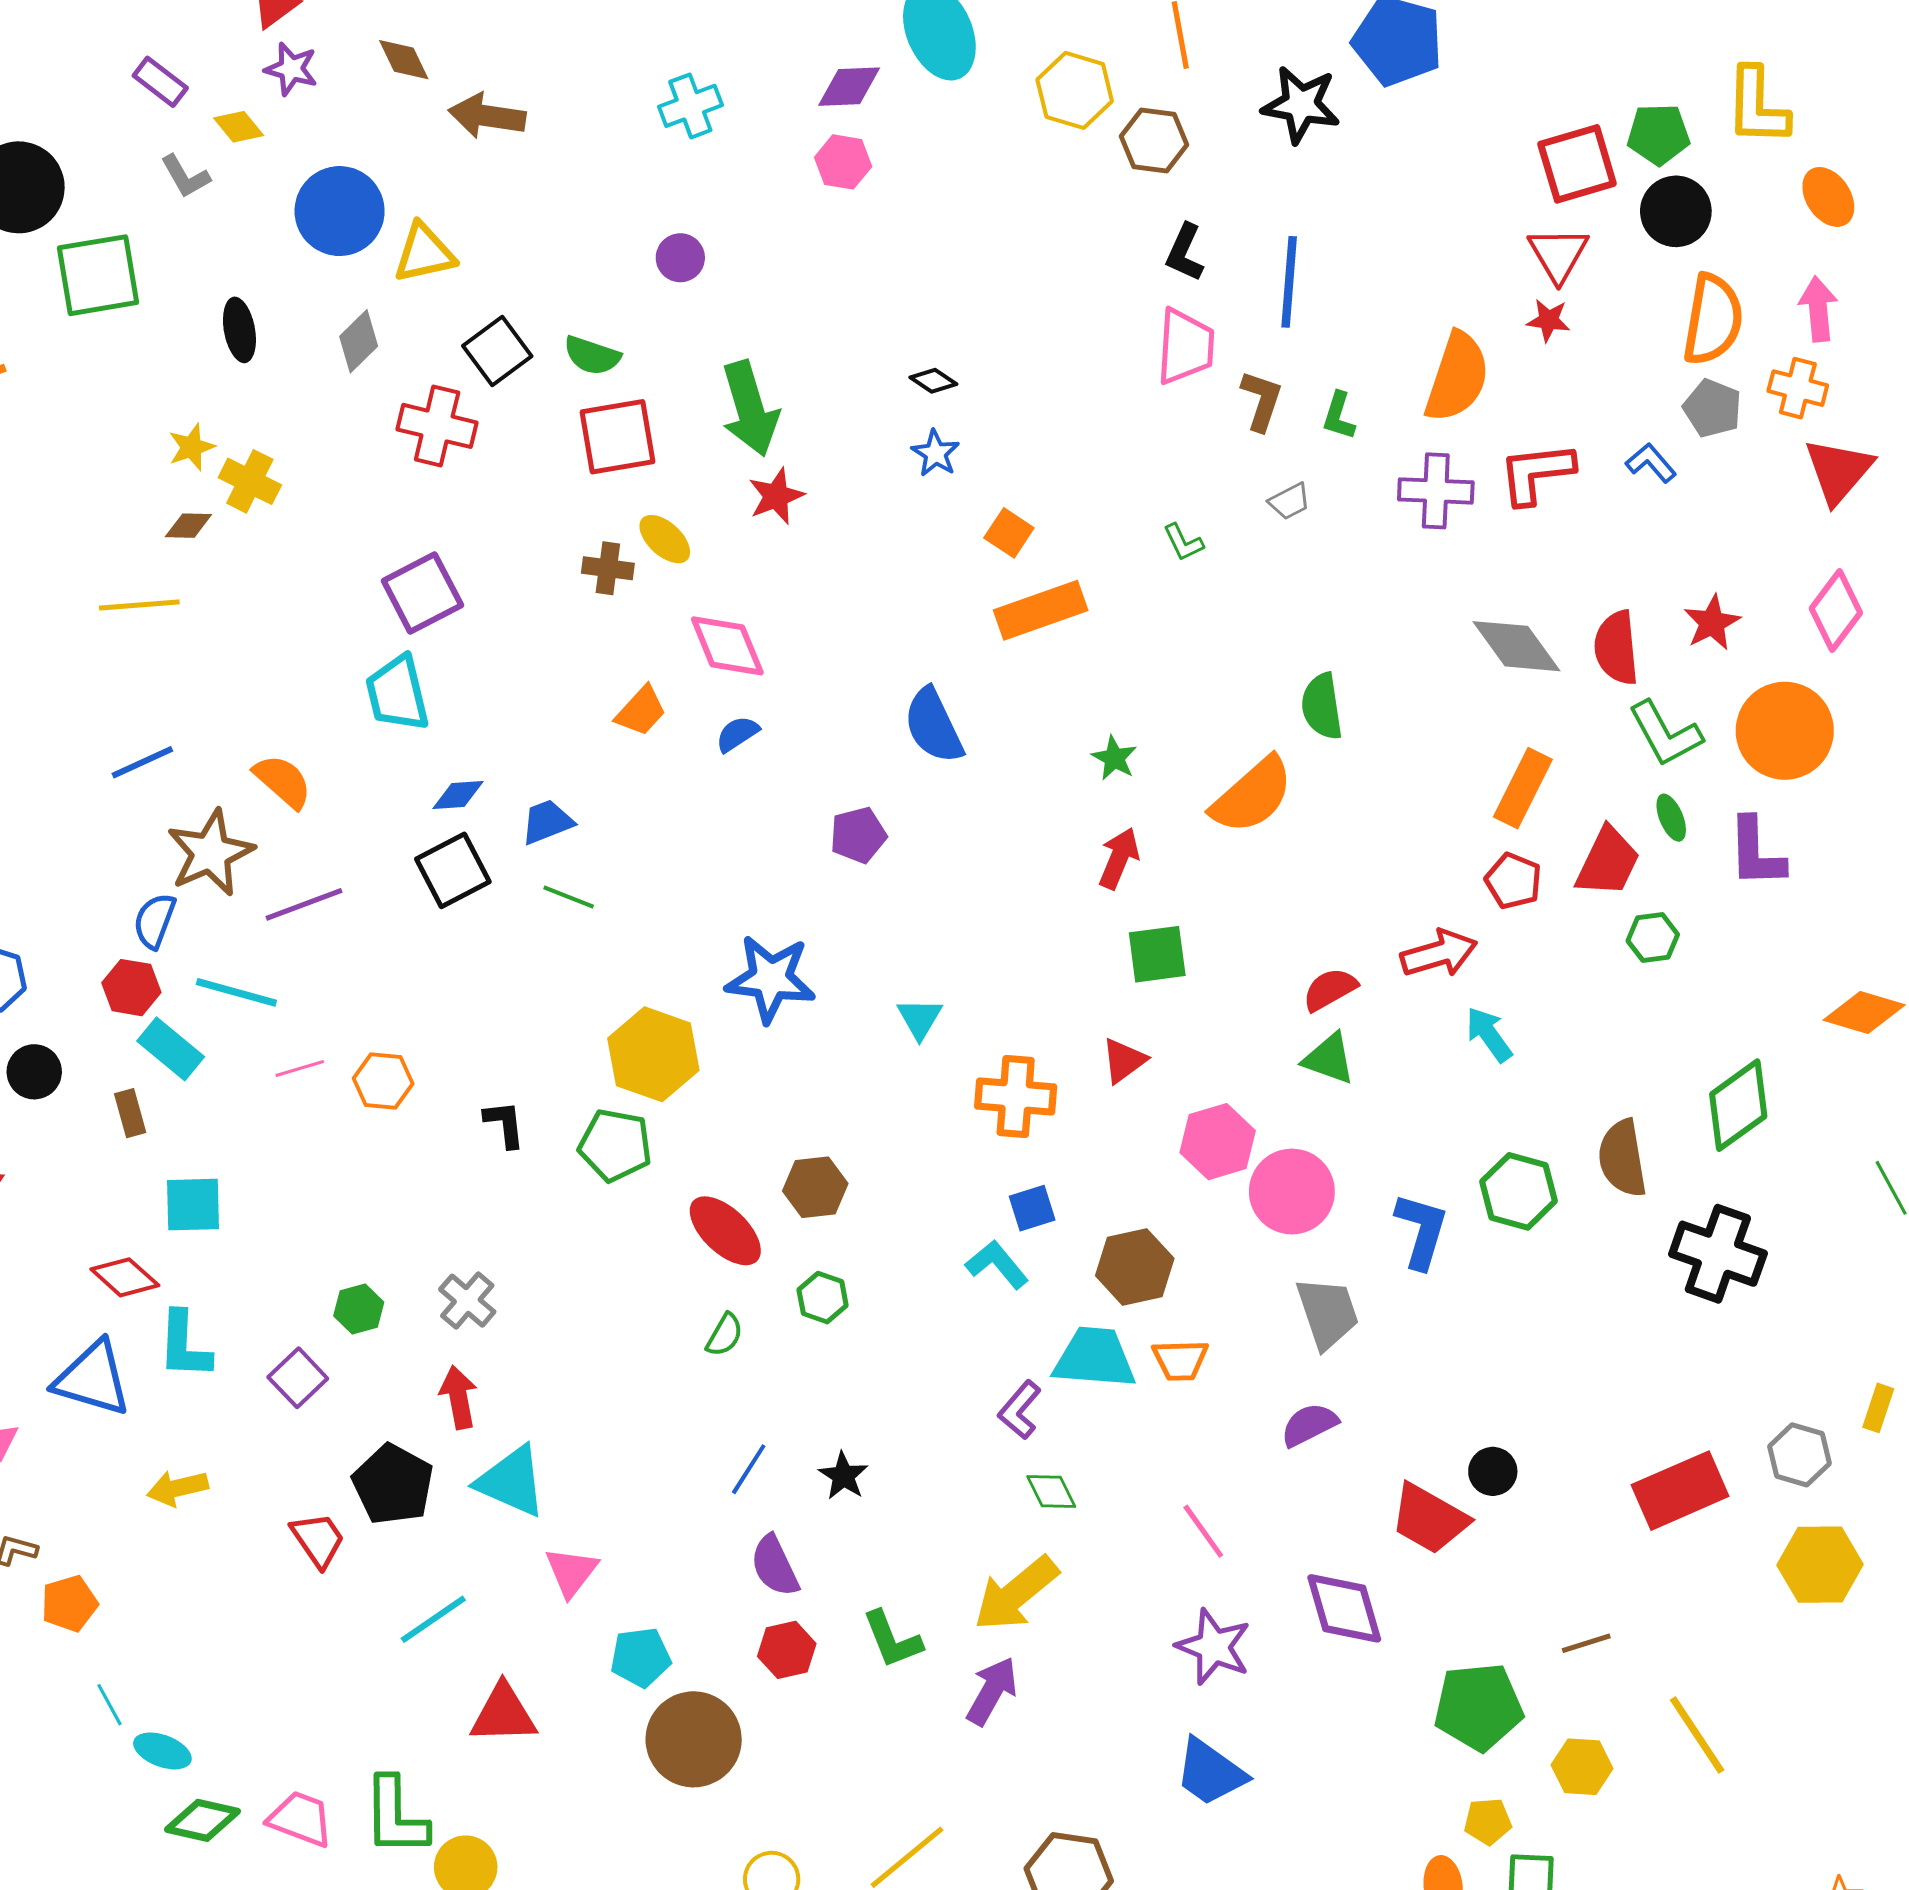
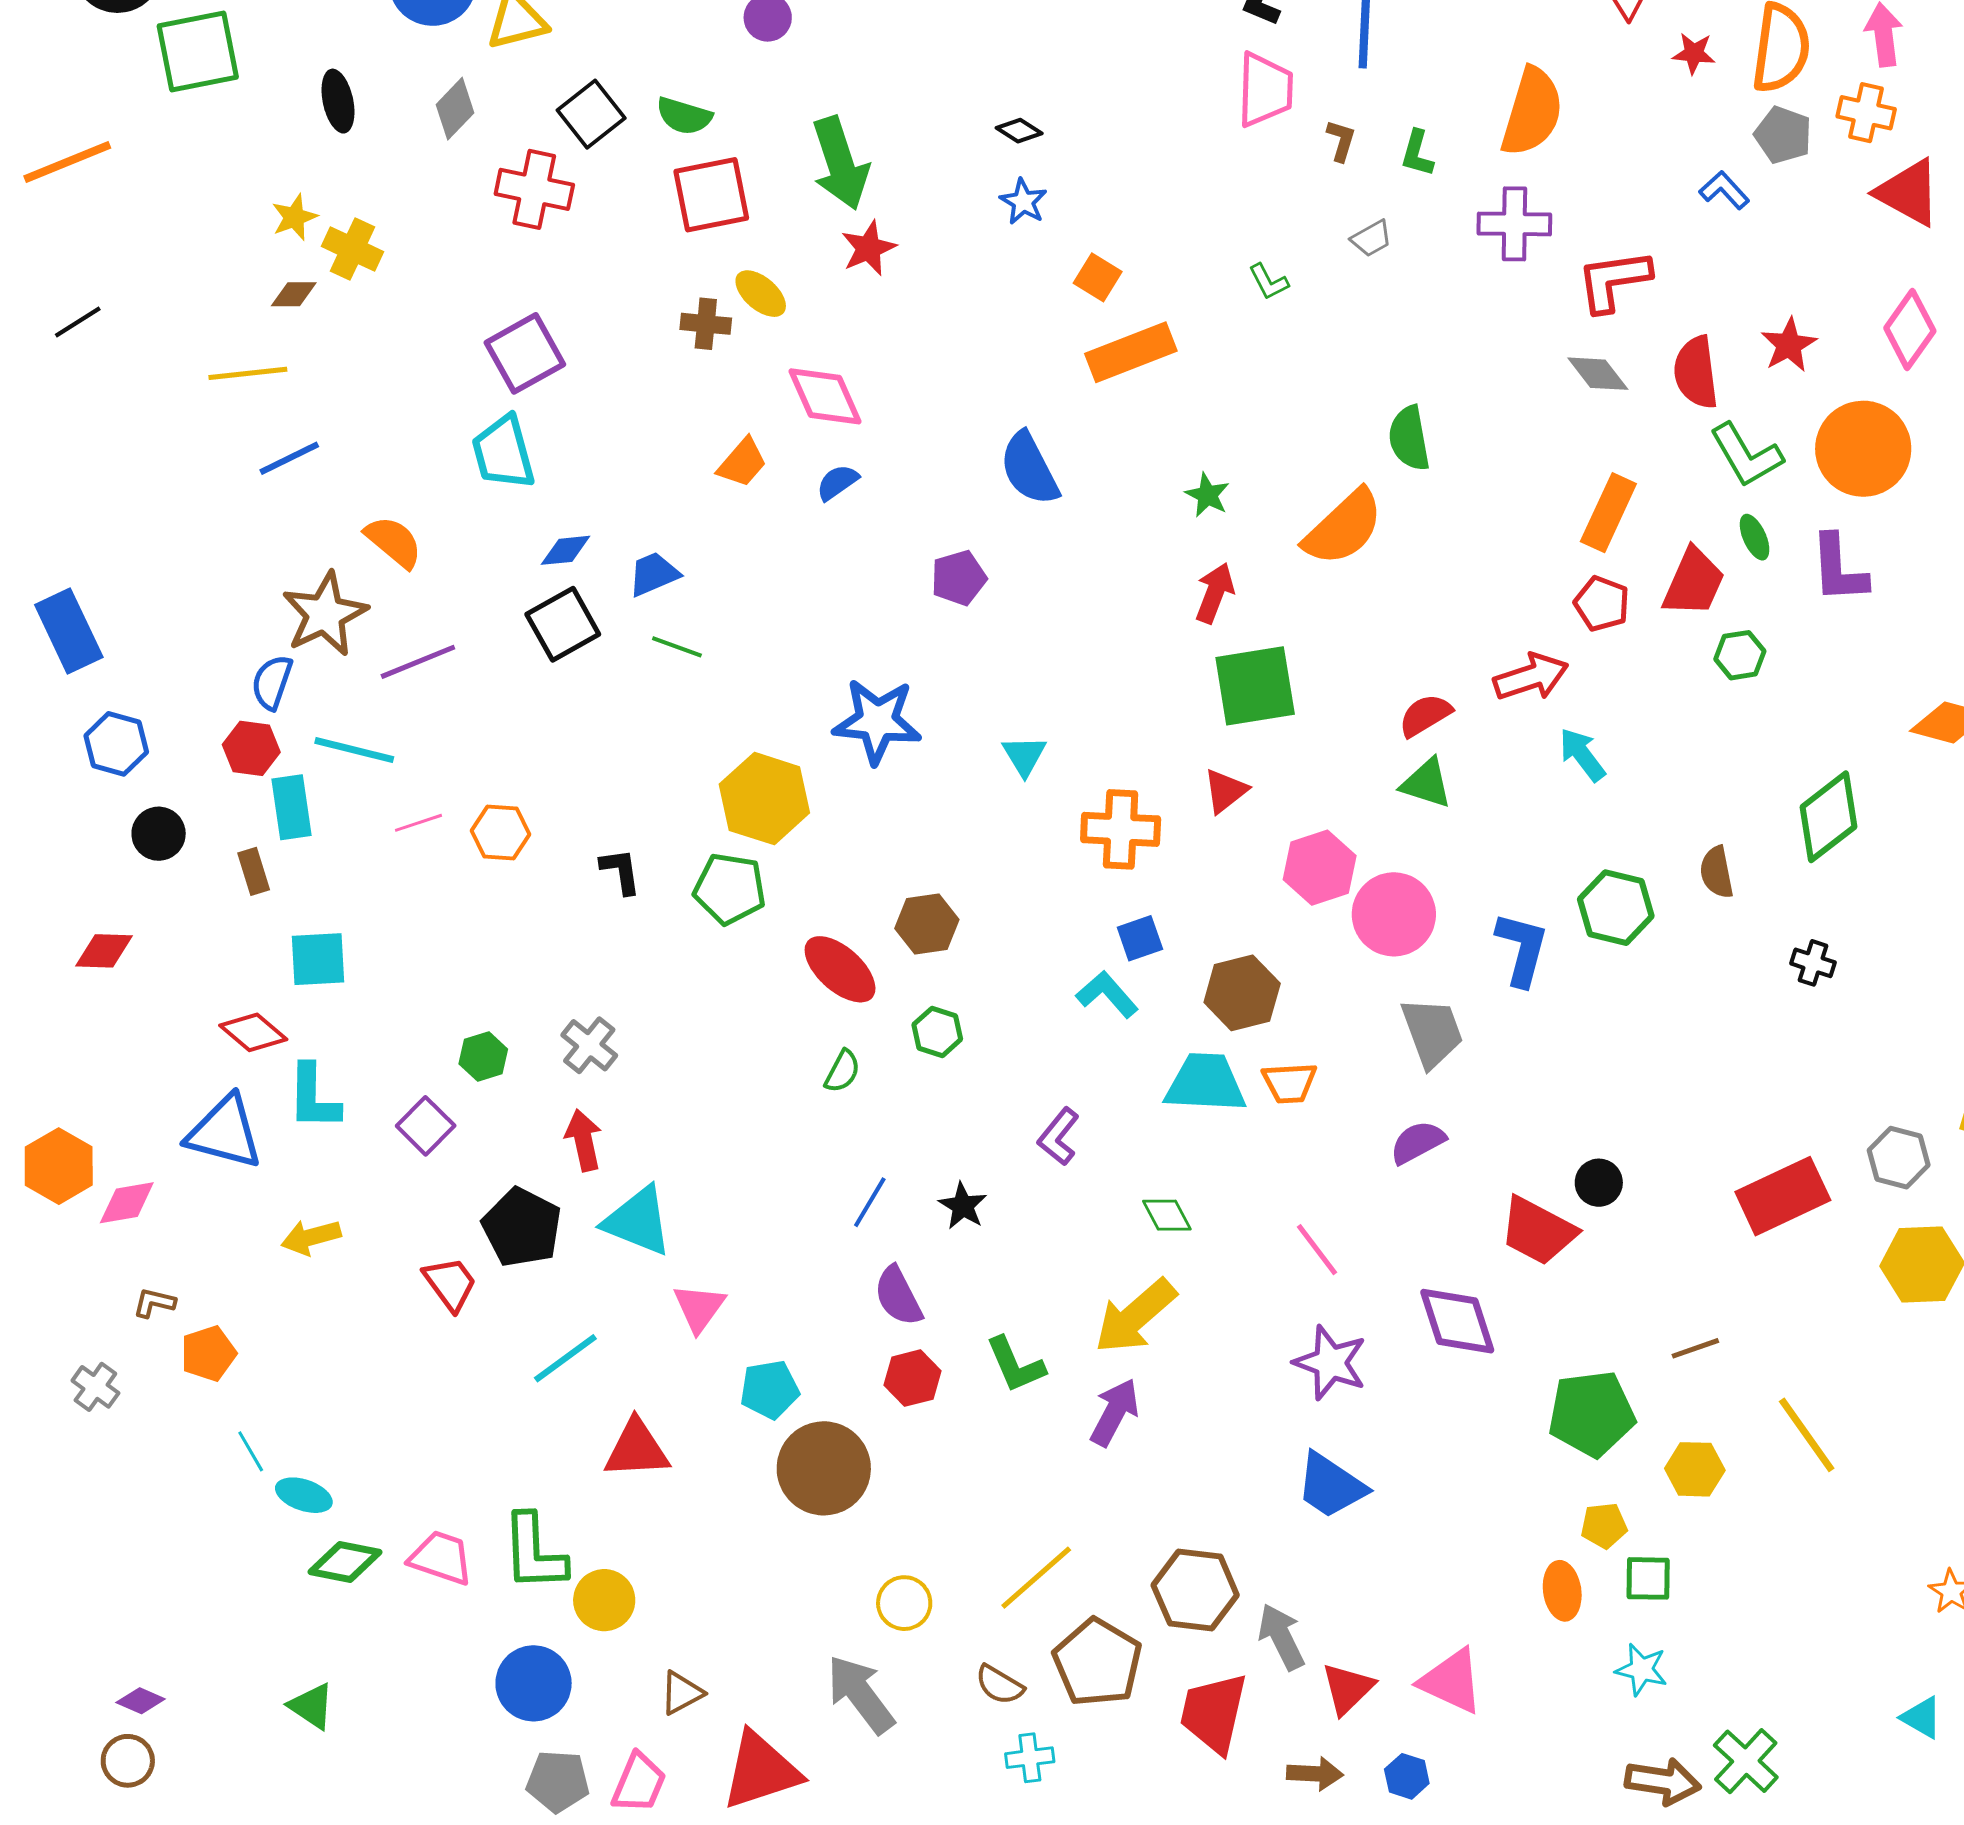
red star: (1548, 320) -> (1694, 53), moved
brown L-shape: (1262, 401) -> (1341, 141), size x0.7
red triangle: (1839, 471) -> (1908, 193), turned -40
red L-shape: (1536, 473) -> (1614, 281), moved
gray diamond: (1516, 646) -> (1598, 374), size x0.7
blue line: (142, 762) -> (289, 458), moved
green square: (1157, 954) -> (1255, 686), size x1.4
cyan rectangle: (171, 1049) -> (291, 807), turned 44
brown semicircle: (1622, 1158) -> (1717, 872), size x0.7
black cross: (1718, 1254) -> (1813, 963), size x0.5
purple L-shape: (1020, 1410) -> (1059, 1137), moved

